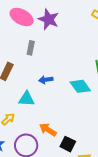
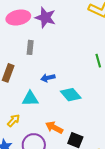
pink ellipse: (22, 17) -> (18, 18), turned -35
cyan diamond: (80, 86) -> (71, 95), moved

